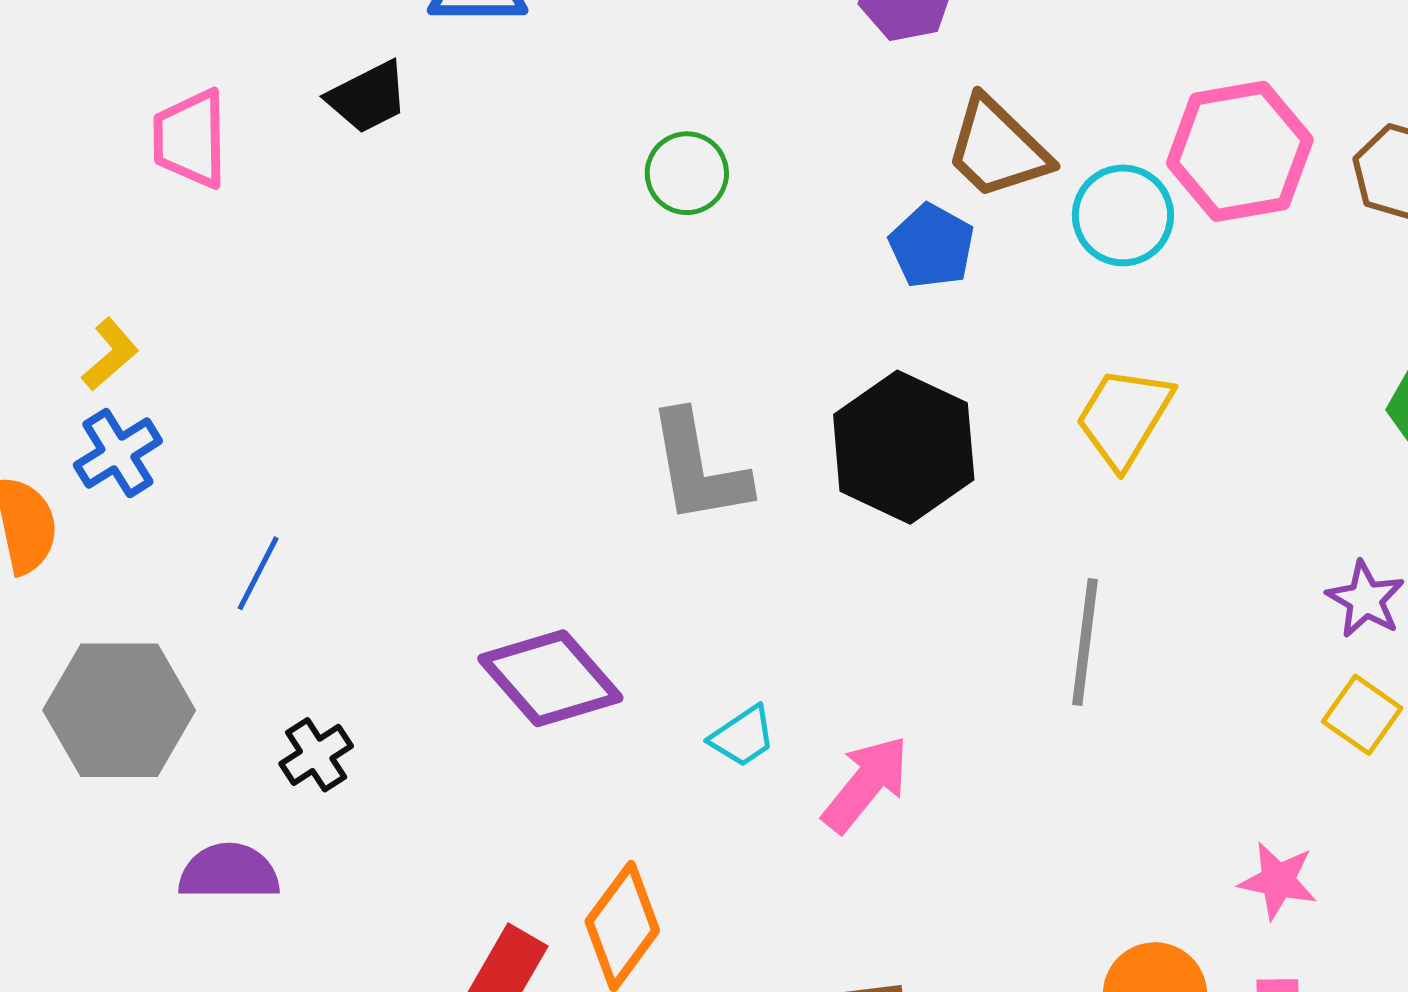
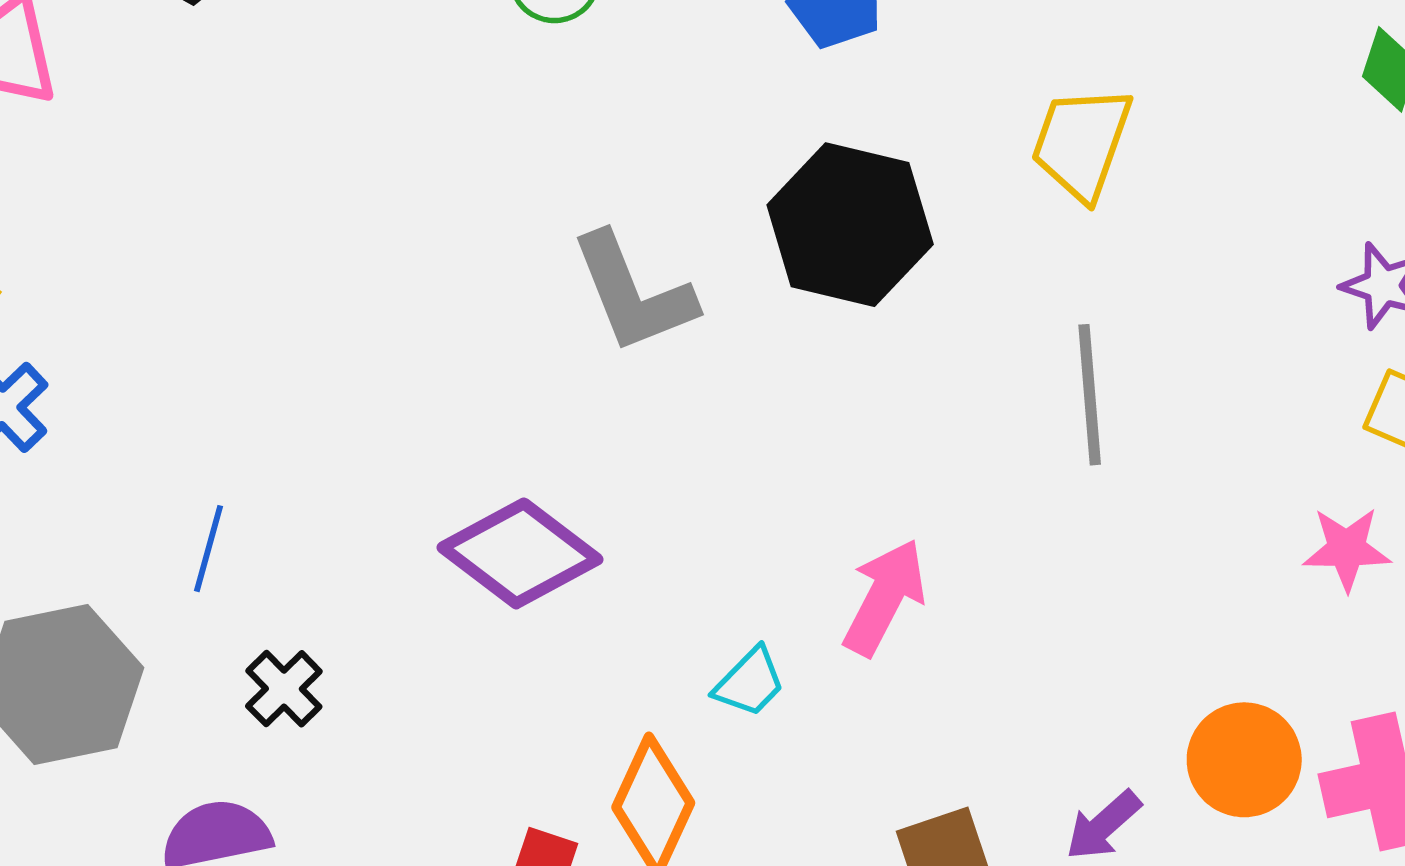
blue line: (258, 573) -> (208, 549), moved
cyan trapezoid: (743, 736) -> (750, 682), moved
pink star: (1278, 881) -> (1347, 549), moved

